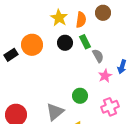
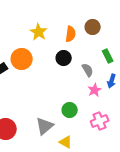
yellow star: (59, 18) -> (39, 32), moved
green rectangle: (85, 42) -> (108, 56), moved
black circle: (65, 43) -> (64, 58), moved

